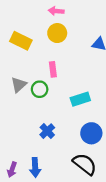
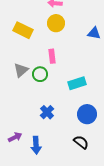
black semicircle: (85, 164) -> (81, 142), size x0.7
purple arrow: (12, 170) -> (15, 137), moved, turned -136

